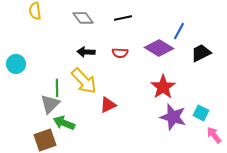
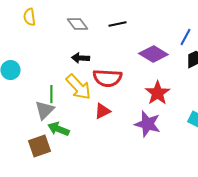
blue line: (179, 31) -> (185, 37), moved
red semicircle: (120, 53) -> (107, 78), moved, size x1.8
purple star: (173, 117) -> (147, 124), moved

